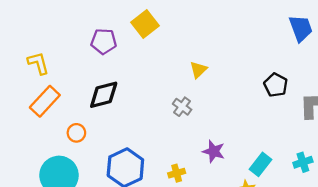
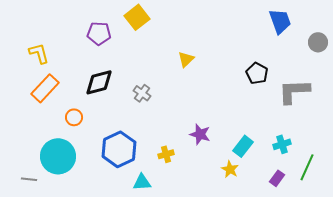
gray cross: (182, 107) -> (142, 93), moved

